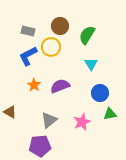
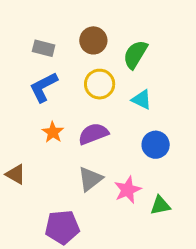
yellow circle: (51, 47) -> (100, 84), moved
cyan triangle: (91, 64) -> (142, 100), turned -32
green triangle: (110, 114) -> (160, 205), moved
gray triangle: (49, 120) -> (90, 179), moved

